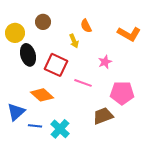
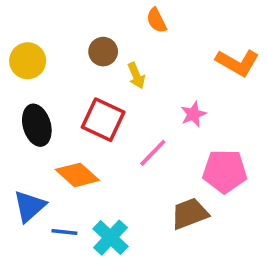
brown circle: (43, 22) -> (103, 52), moved
orange semicircle: (86, 26) -> (157, 20), moved
black ellipse: (28, 55) -> (37, 125), moved
pink line: (83, 83) -> (153, 153), turned -66

